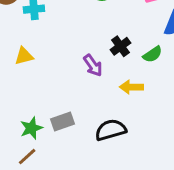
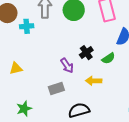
yellow triangle: (24, 56) -> (16, 68), moved
gray rectangle: (62, 122) -> (56, 88), moved

